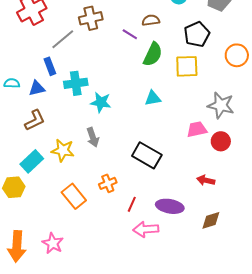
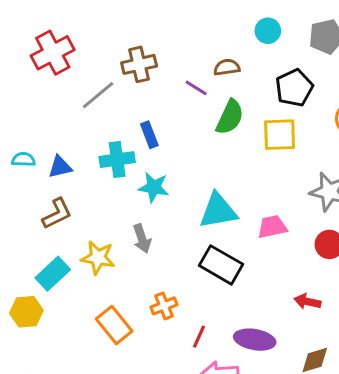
blue rectangle: (50, 66) -> (149, 135), moved
cyan triangle: (153, 98) -> (218, 211), moved, size x1.6
pink trapezoid: (197, 129) -> (272, 227), moved

